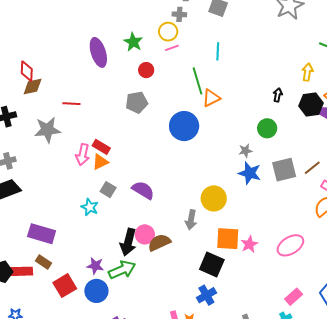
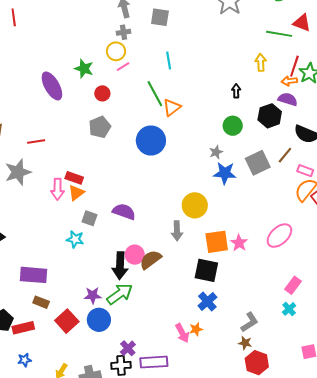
black hexagon: (311, 104) -> (270, 116), moved
red rectangle: (22, 271) -> (23, 328), moved

